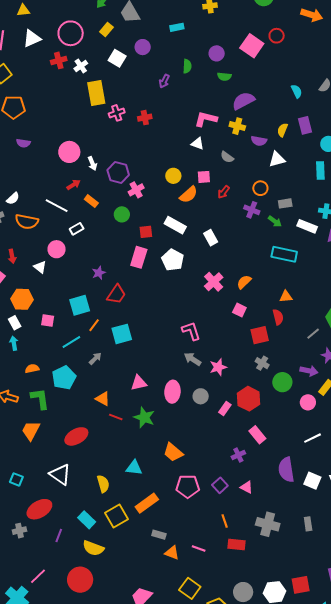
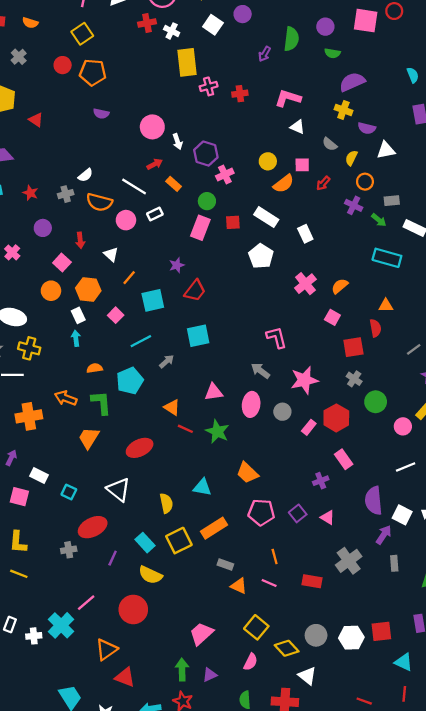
pink square: (252, 46) -> (366, 21), turned -30
white cross: (81, 66) -> (172, 31), turned -32
green semicircle: (187, 66) -> (291, 39), size x1.5
pink L-shape: (206, 119) -> (288, 98), moved
yellow semicircle: (282, 130) -> (351, 158), moved
pink circle: (57, 249) -> (126, 220), moved
pink rectangle: (139, 257) -> (200, 228), moved
pink square: (48, 320) -> (116, 315), turned 32
orange line: (94, 325) -> (129, 278), moved
gray arrow: (193, 359) -> (260, 371), moved
pink star: (218, 367) -> (304, 380), size x1.4
purple arrow: (309, 371) -> (384, 535), moved, turned -72
orange line: (225, 521) -> (275, 556), moved
gray cross: (268, 524) -> (349, 561), turned 35

